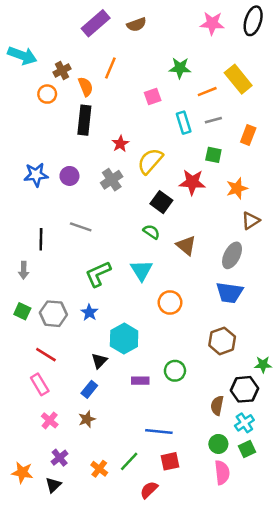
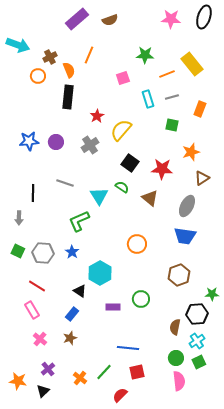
red star: (192, 182) -> (162, 169), moved
cyan triangle: (141, 270) -> (99, 196), moved
black triangle: (99, 361) -> (80, 291), turned -40

